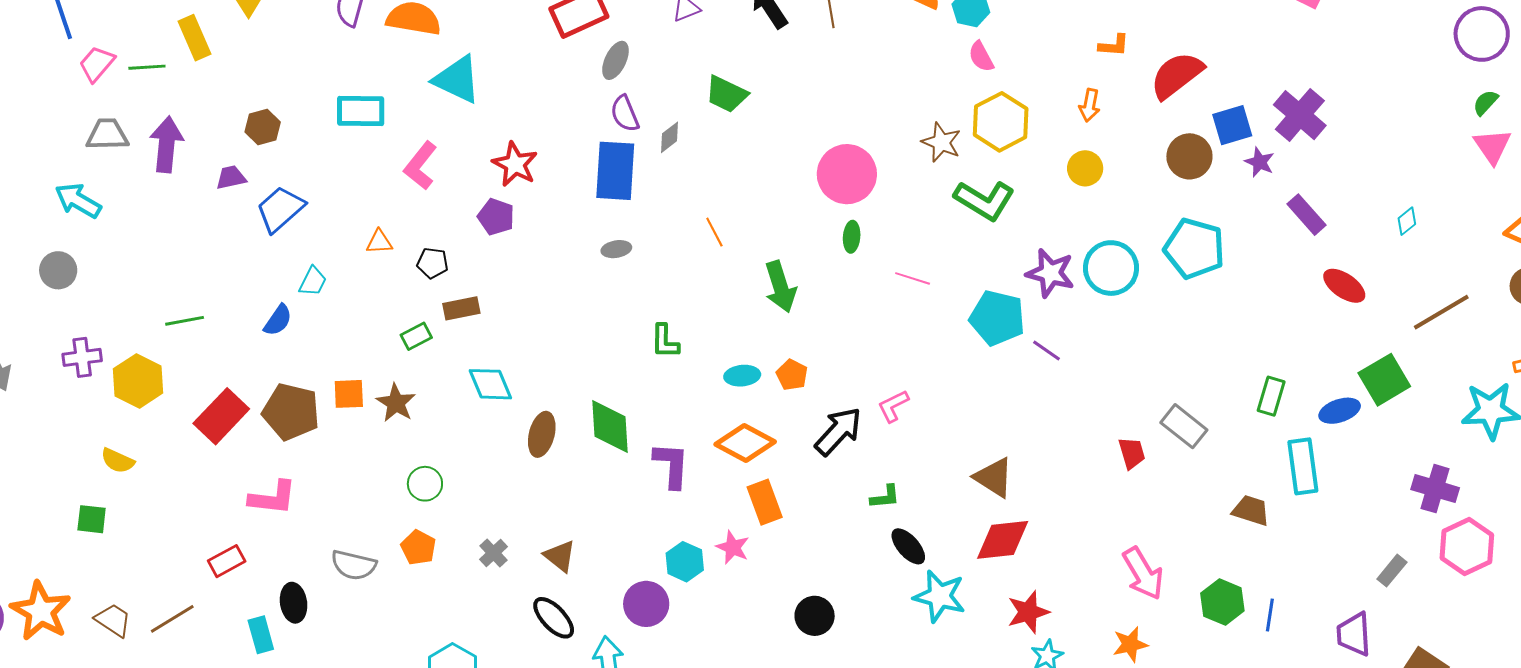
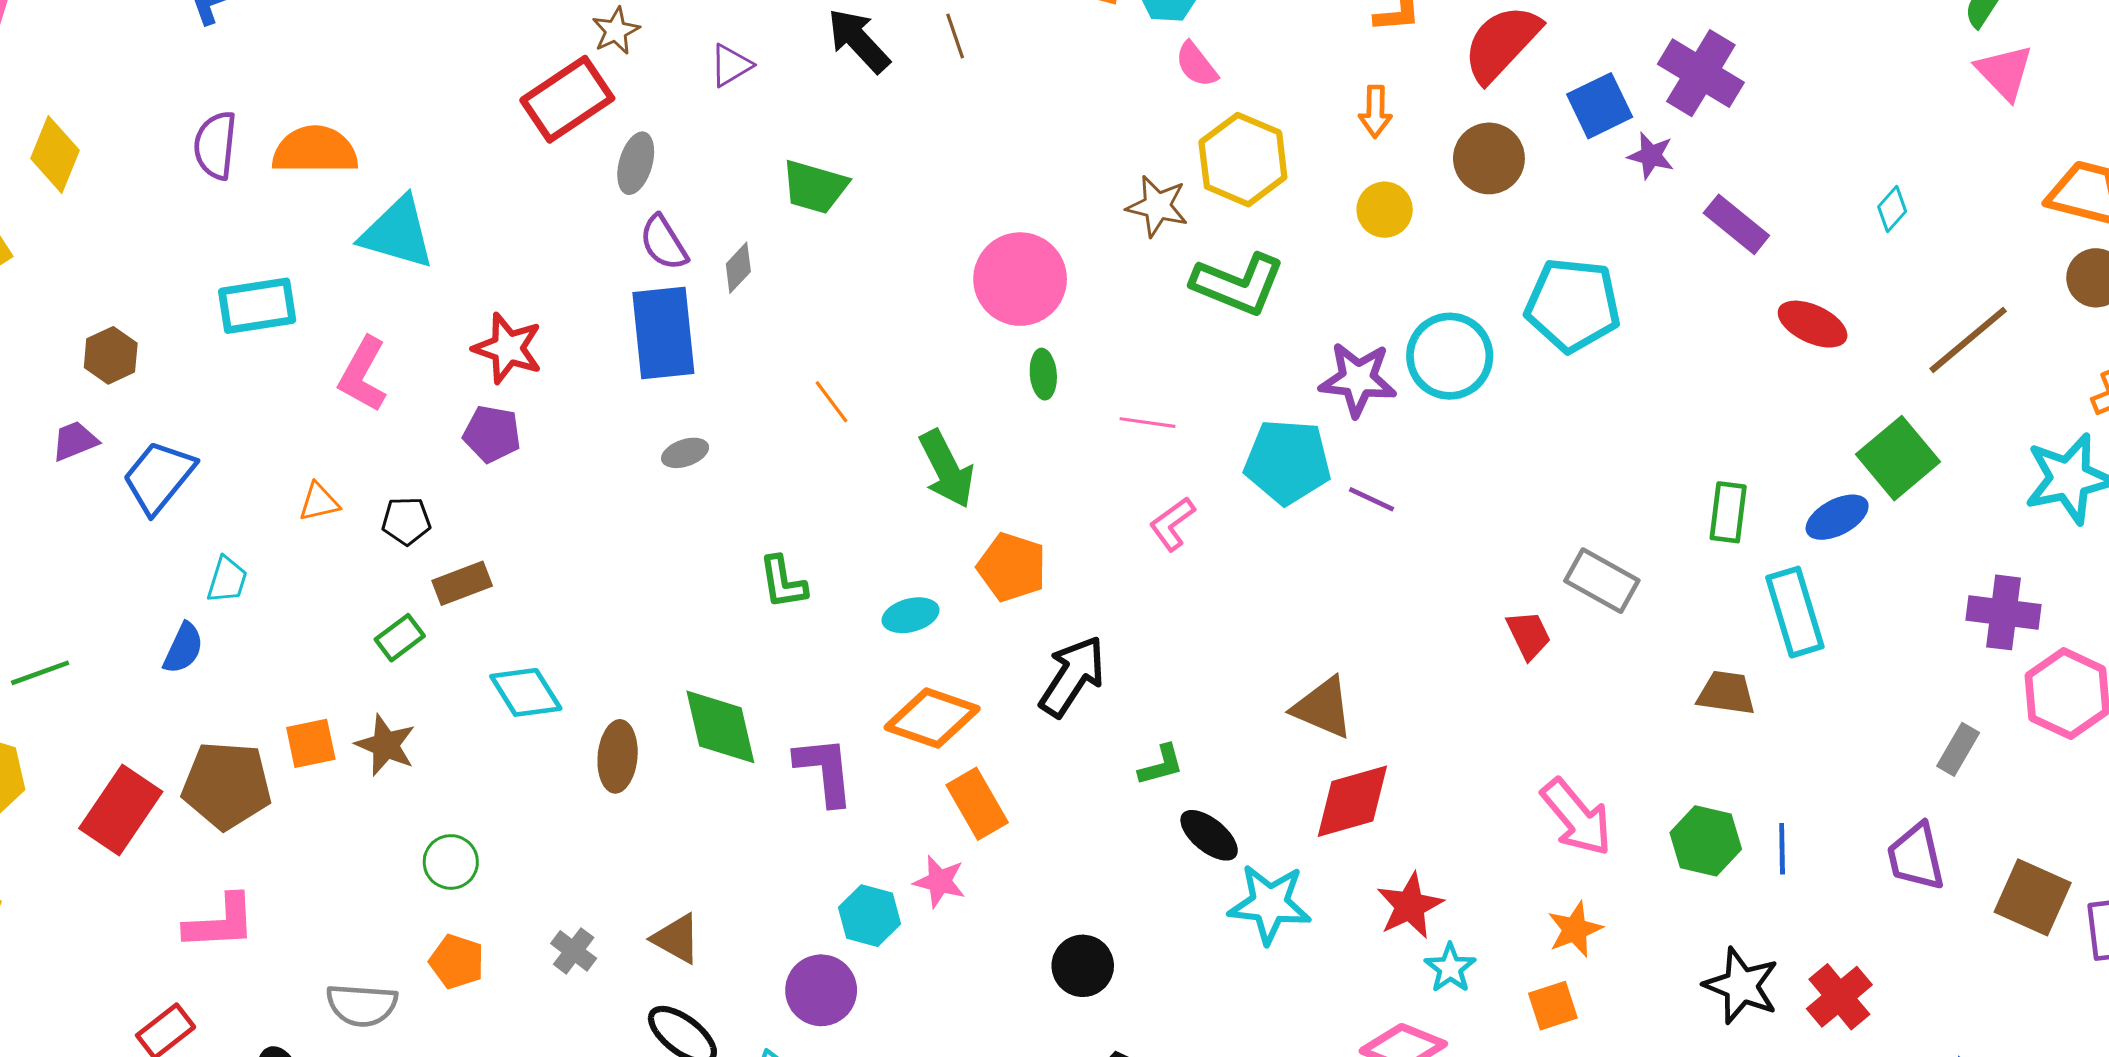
brown circle: (1189, 156) -> (1489, 158), moved
orange pentagon: (792, 375) -> (1012, 567), moved, size x1.4
pink L-shape: (893, 406) -> (1172, 524), moved

